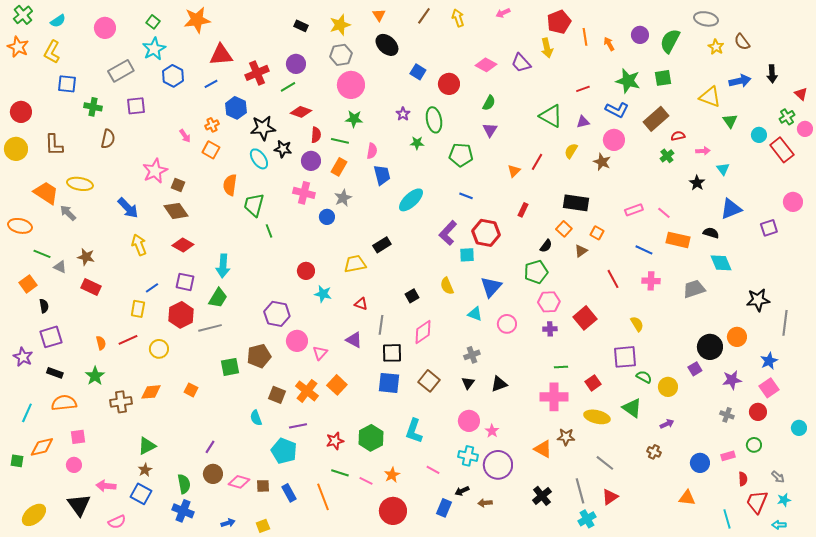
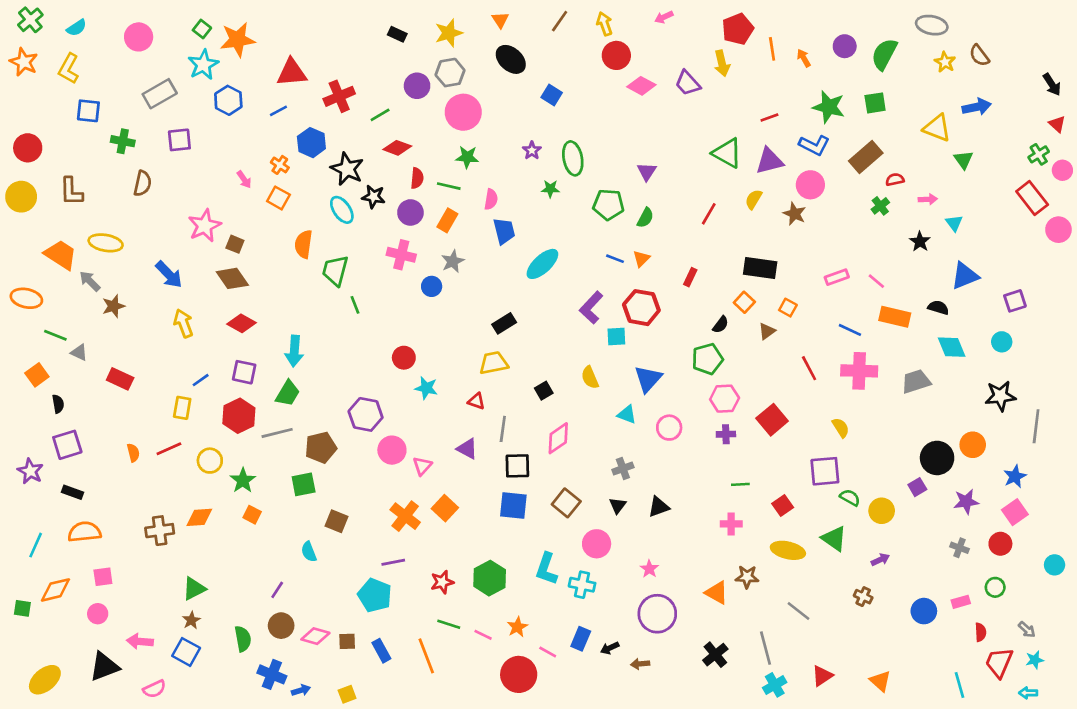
orange star: (197, 20) -> (238, 40), moved
purple circle: (296, 64) -> (417, 86), moved
black arrow: (772, 74) -> (1052, 84), moved, turned -30
red circle: (449, 84) -> (616, 55), moved
green semicircle: (489, 103) -> (645, 218), moved
purple triangle: (583, 122) -> (769, 161), size x1.6
orange cross: (212, 125) -> (280, 165), turned -32
black star: (263, 128) -> (347, 169), turned 30
cyan circle: (759, 135) -> (1002, 342), moved
orange triangle: (514, 171) -> (641, 259), moved
pink circle: (793, 202) -> (1058, 230), moved
brown star: (86, 257) -> (113, 306), moved, turned -30
yellow trapezoid: (355, 264) -> (494, 363), moved
pink cross: (651, 281) -> (859, 371), size x1.5
brown pentagon: (259, 356) -> (321, 447), moved
green star: (95, 376) -> (243, 480), moved
brown square: (277, 395) -> (337, 521), moved
pink cross: (554, 397) -> (731, 524), size x0.6
cyan semicircle: (256, 418) -> (309, 552), moved
pink circle: (469, 421) -> (597, 544), moved
cyan cross: (468, 456) -> (582, 585), moved
pink line: (433, 470) -> (548, 652), moved
red triangle: (610, 497) -> (822, 676), moved
orange triangle: (687, 498) -> (880, 681), moved, turned 36
black triangle: (79, 505) -> (104, 667), turned 45
blue rectangle: (444, 508) -> (581, 639), moved
blue cross: (183, 511) -> (272, 674), moved

